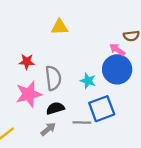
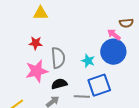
yellow triangle: (59, 27) -> (41, 13), moved

